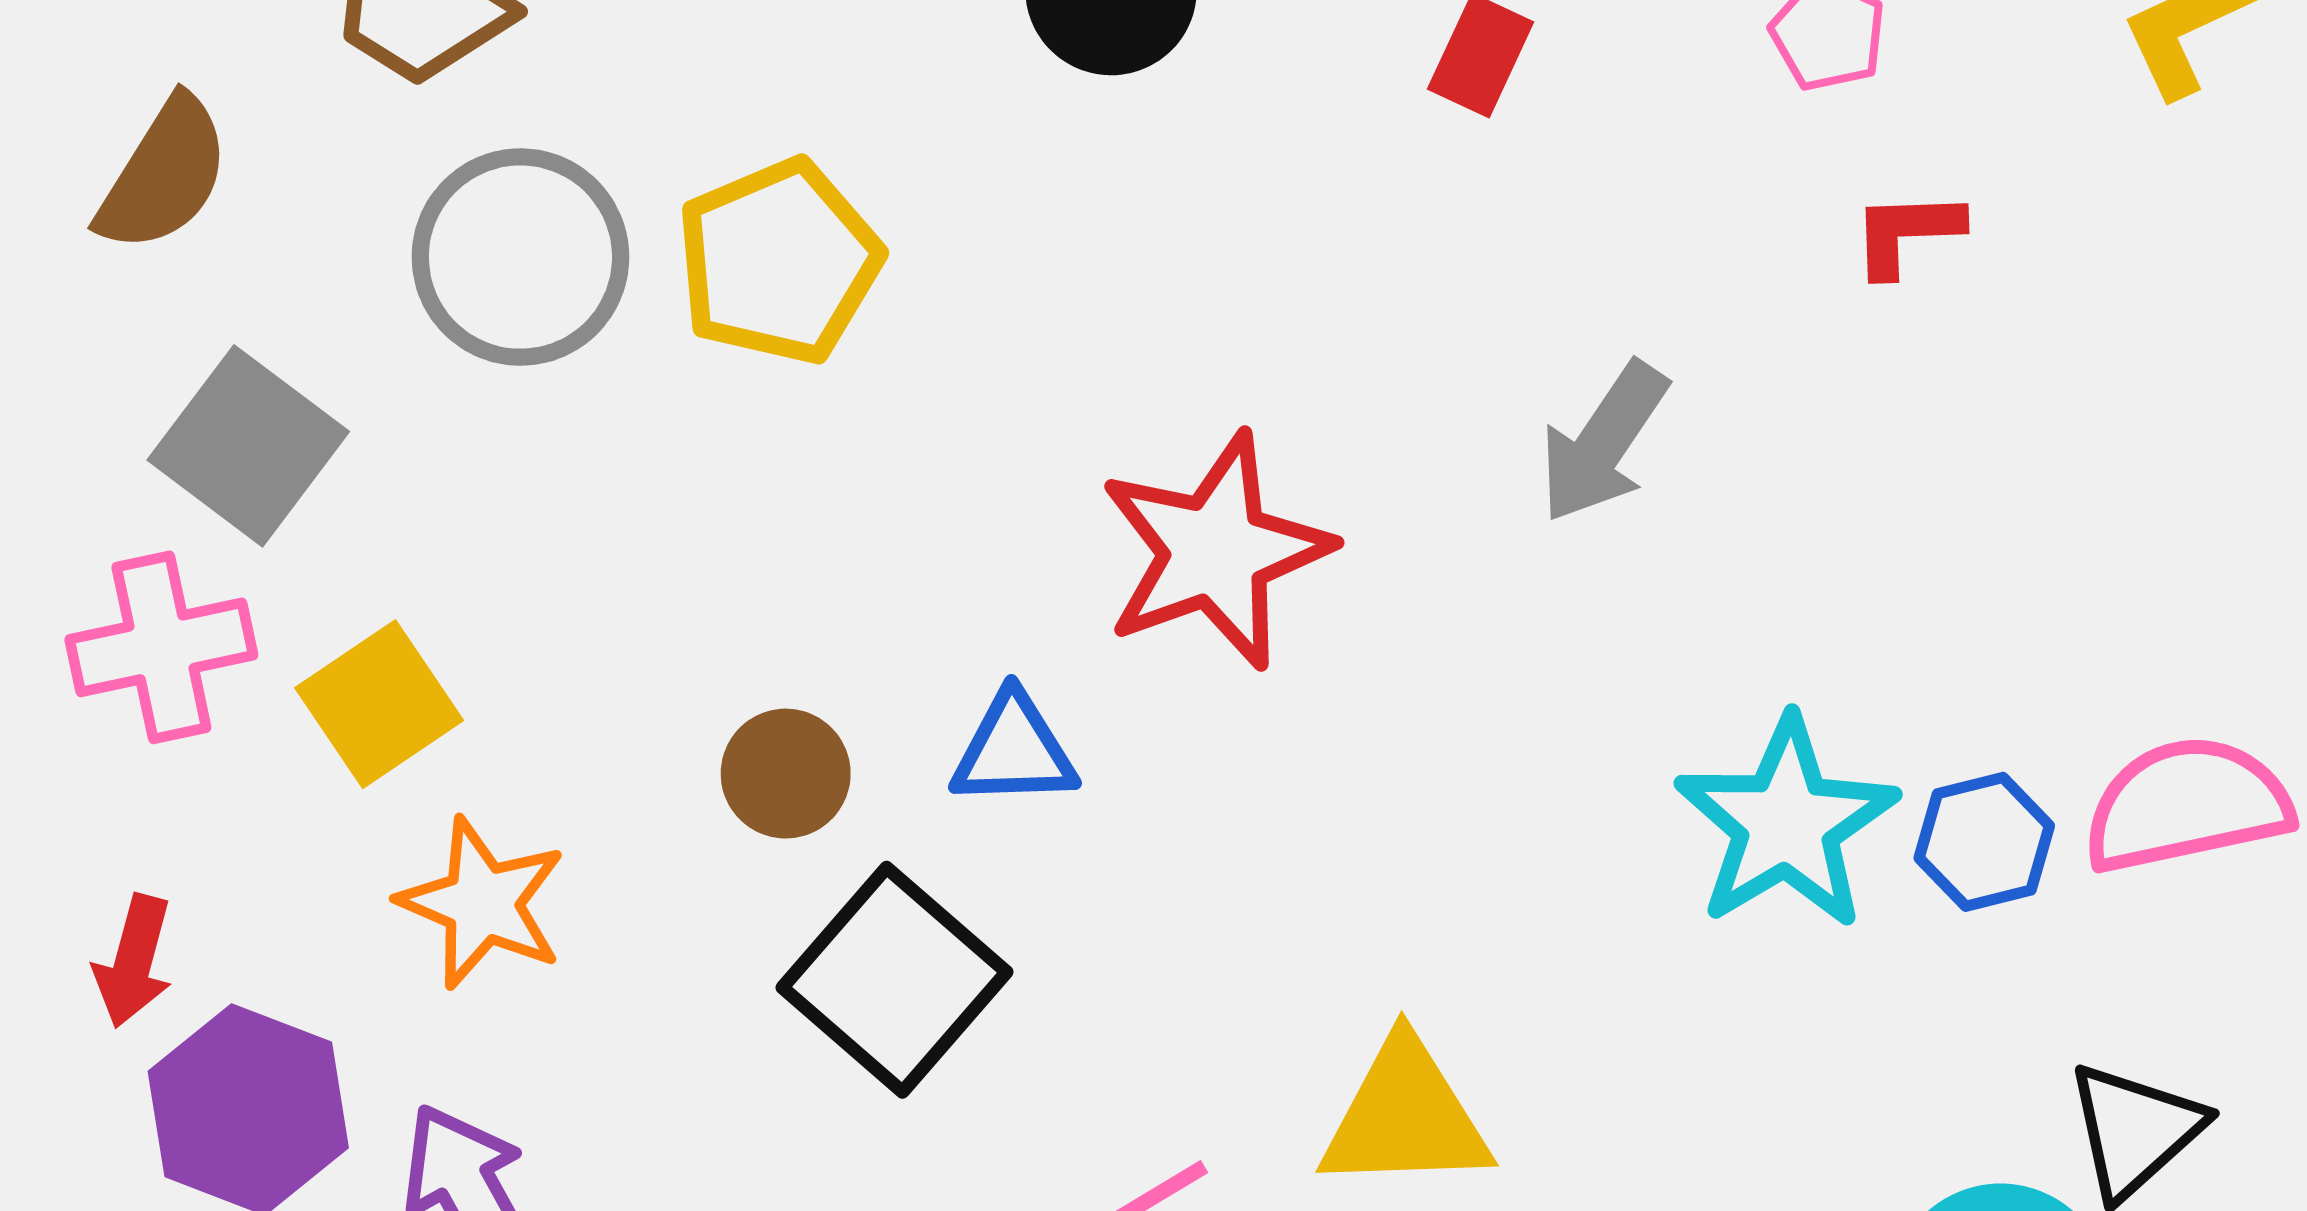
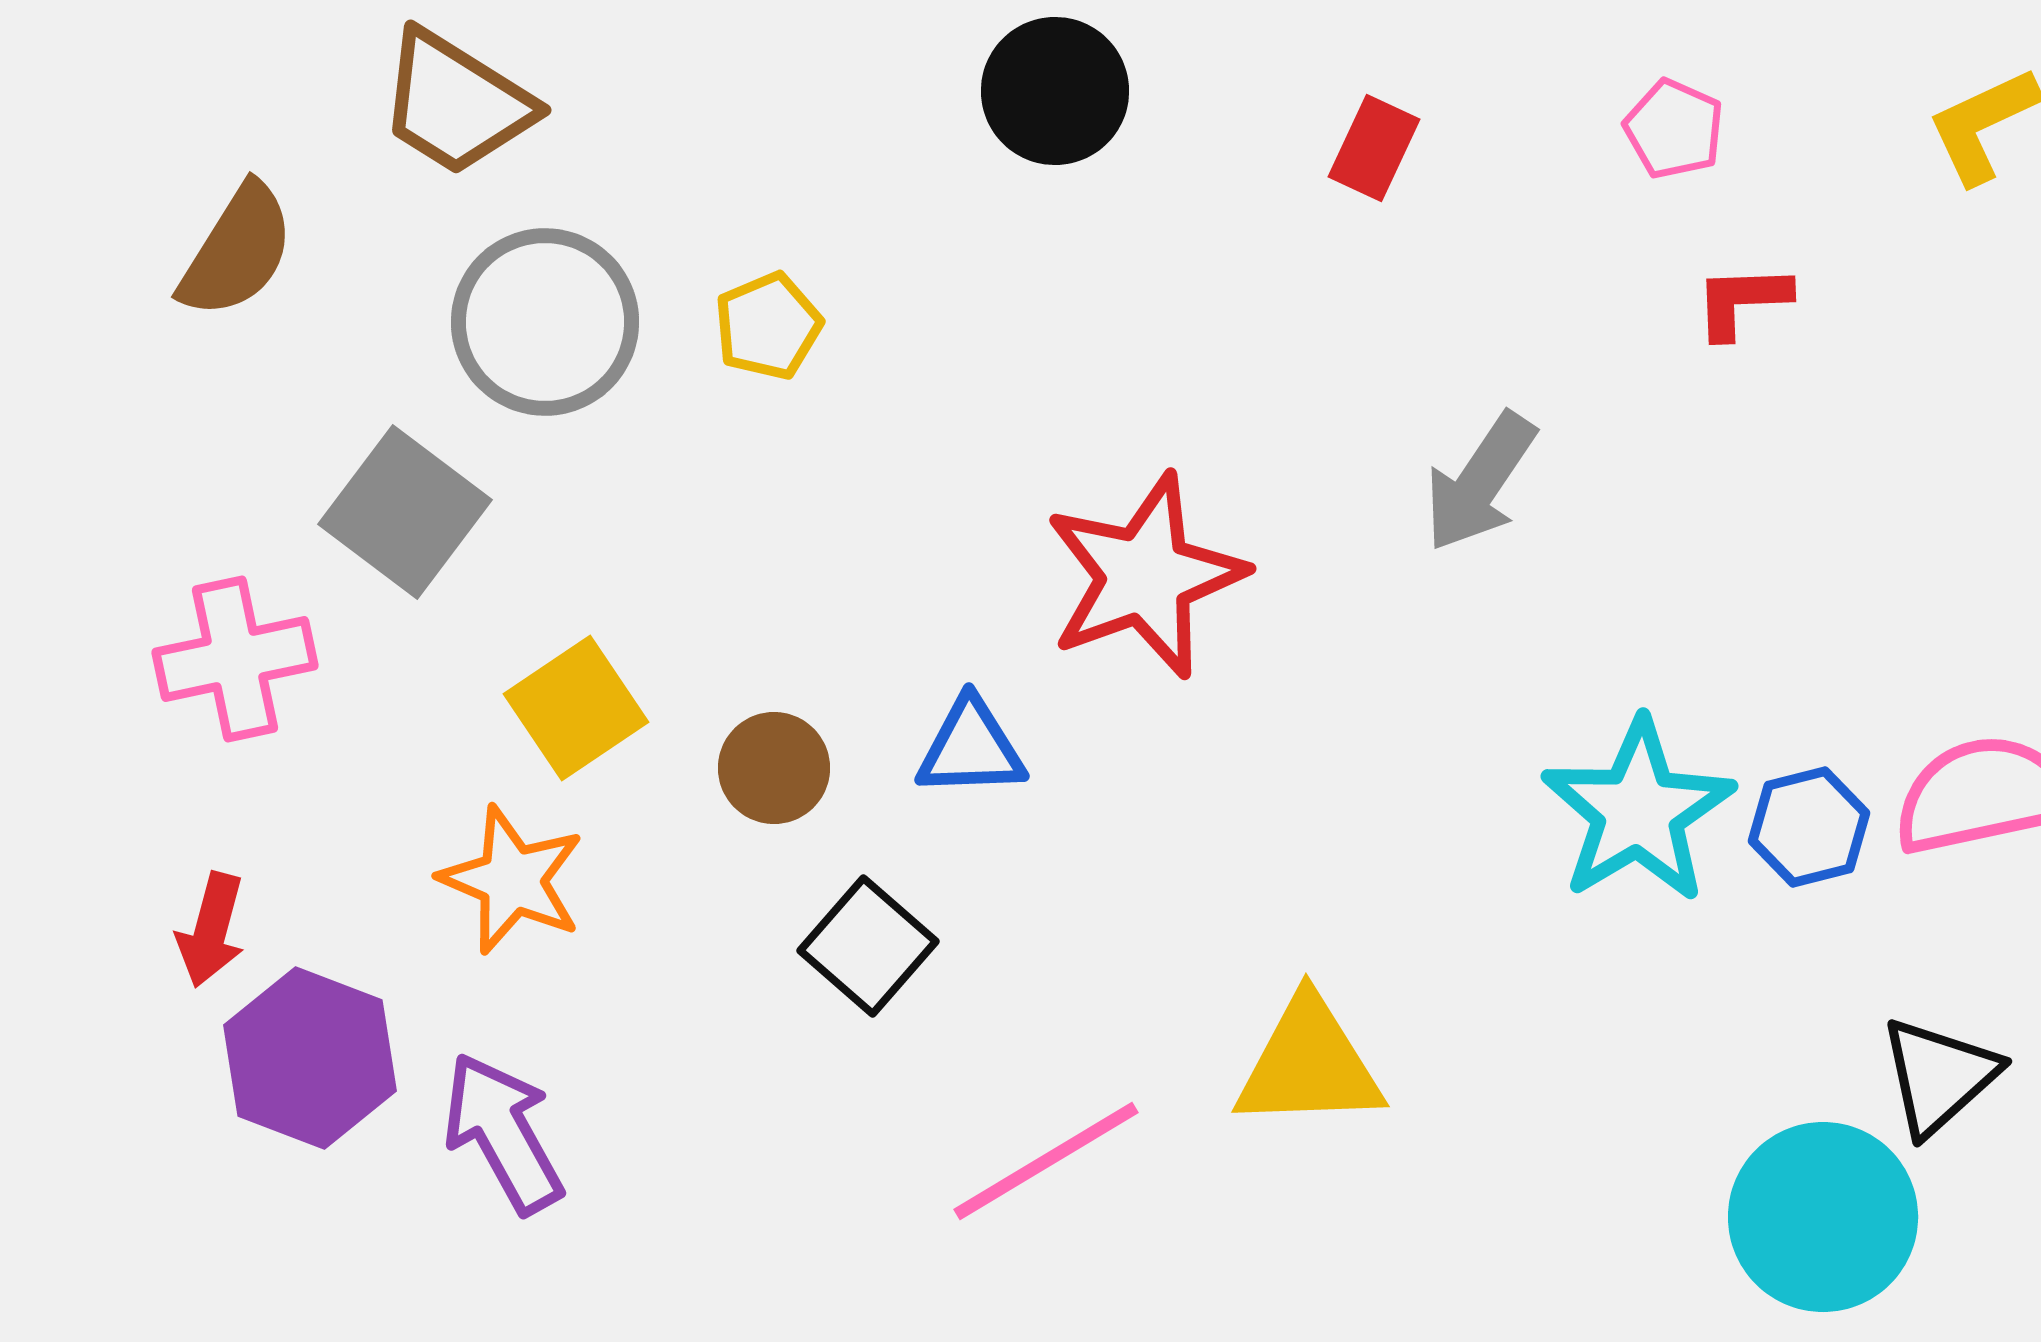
yellow pentagon: (779, 262) -> (768, 326), size x0.6
gray square: (248, 446) -> (405, 512), moved
yellow square: (379, 704) -> (576, 708), moved
black square: (895, 980) -> (868, 946), size x0.7

